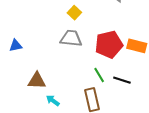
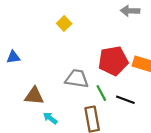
yellow square: (74, 13) -> (64, 24), moved
gray trapezoid: (71, 38) -> (77, 79), moved

